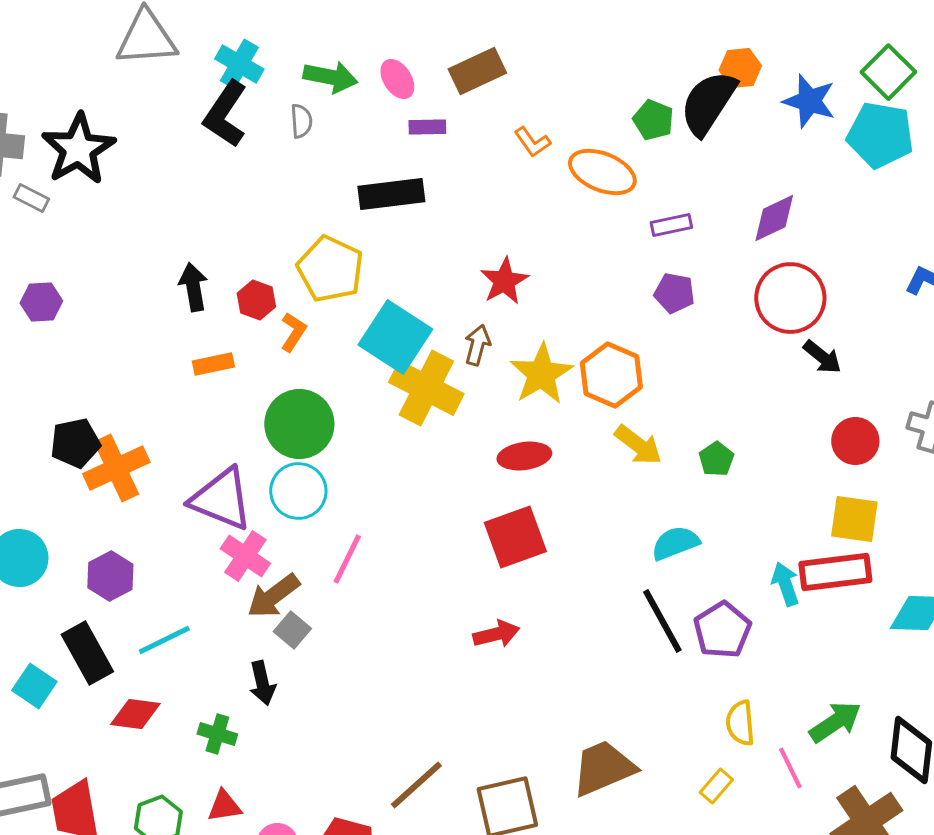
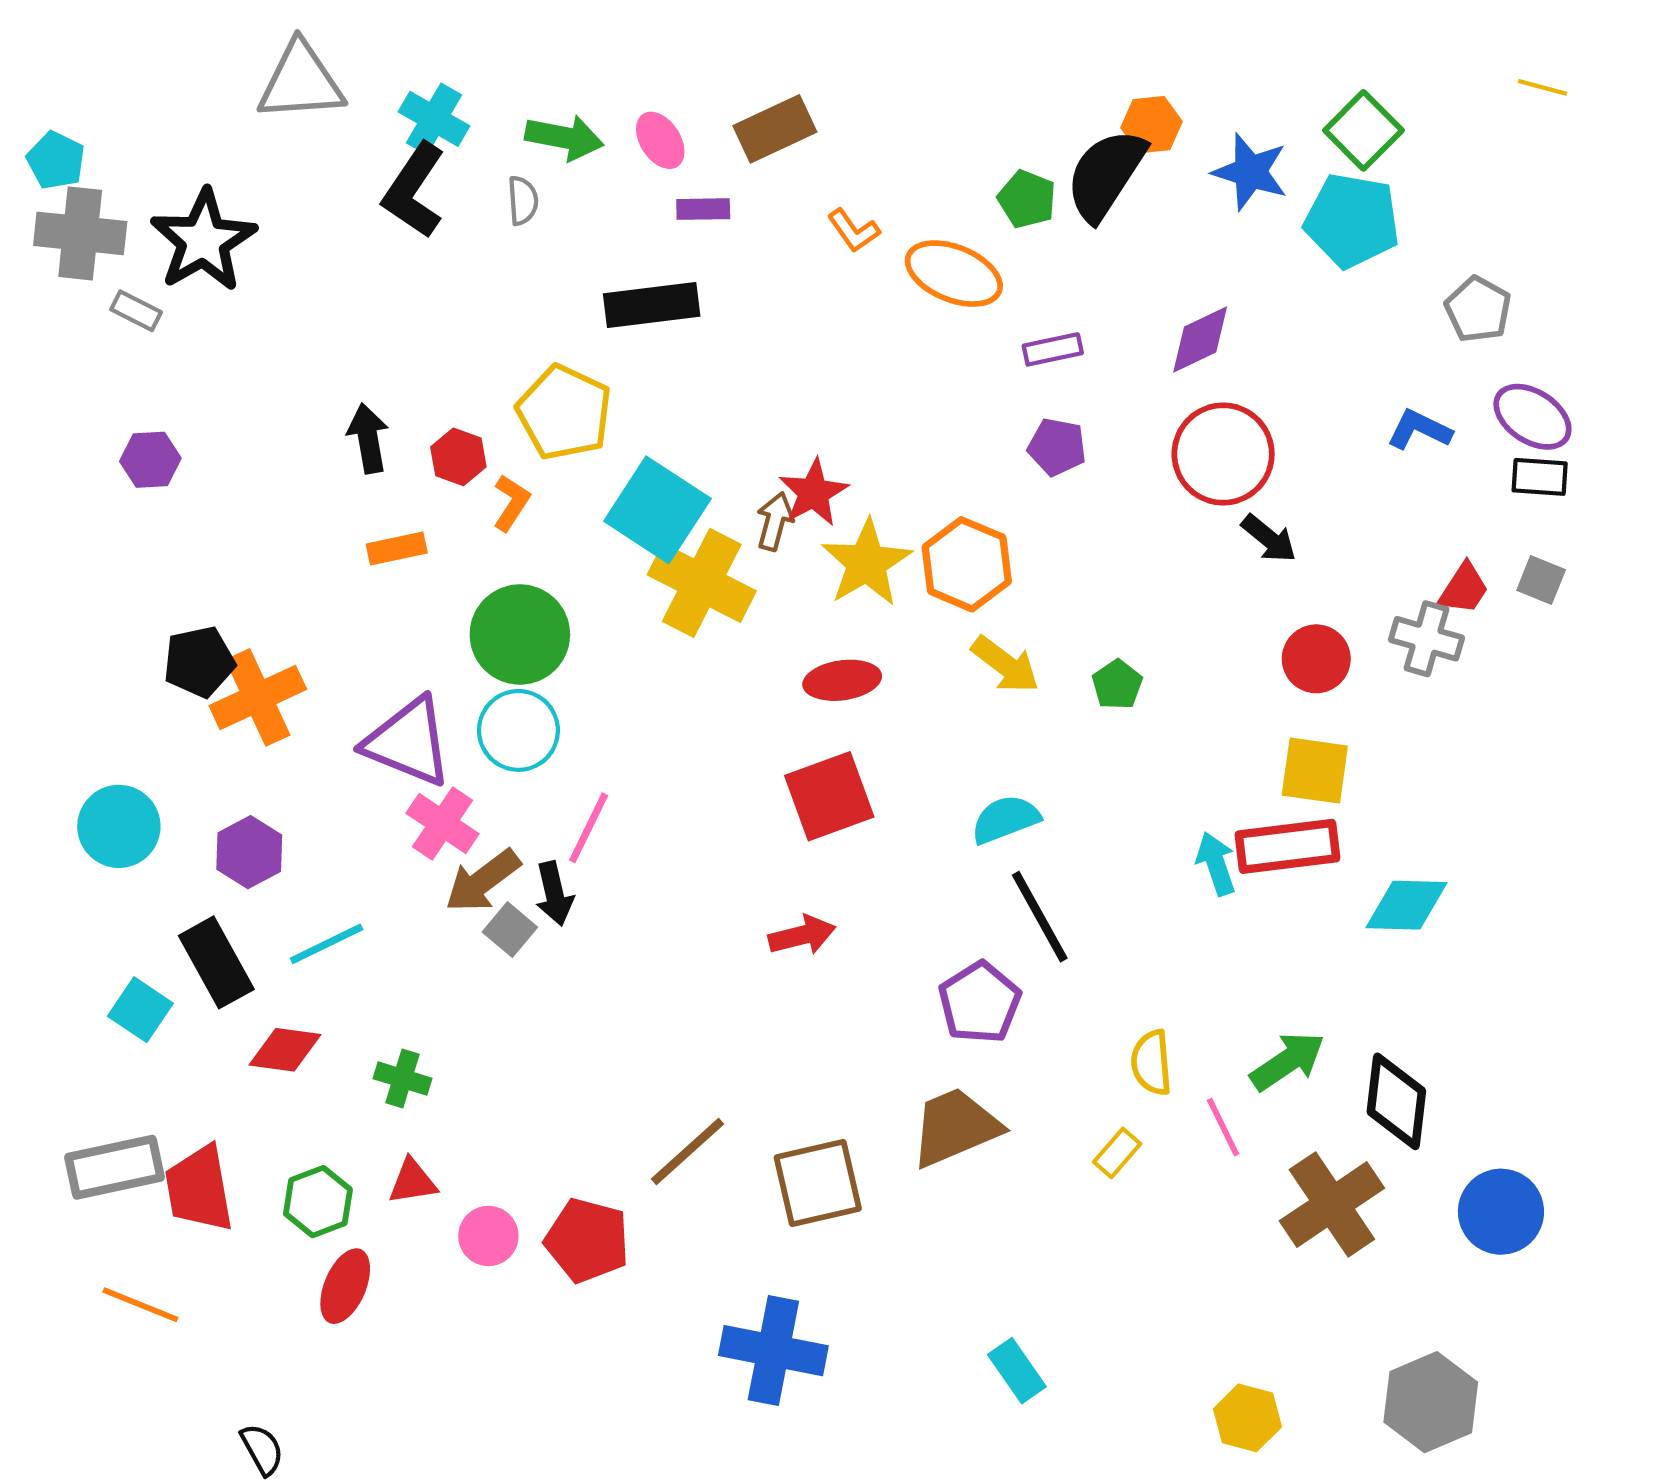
red star: (504, 281) -> (813, 493), moved
cyan semicircle: (675, 543) -> (1005, 819), moved
purple pentagon: (722, 630) -> (980, 1003), moved
black arrow: (262, 683) -> (554, 894), moved

